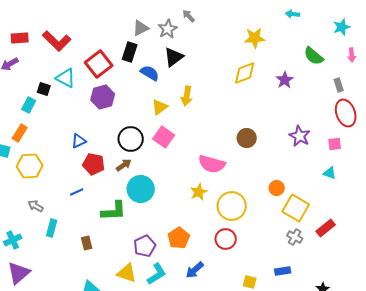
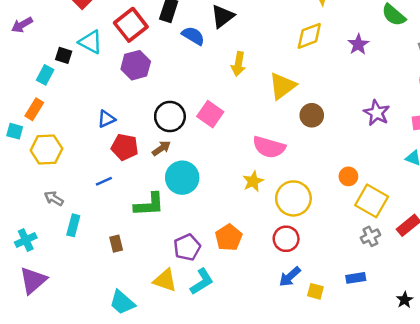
yellow triangle: (160, 107) -> (282, 86), moved, size x1.4
gray cross: (295, 237) -> (370, 236), turned 35
blue arrow: (195, 270) -> (290, 277), moved

